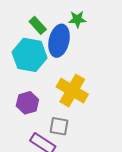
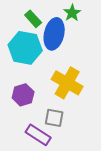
green star: (77, 19) -> (72, 13), turned -30

